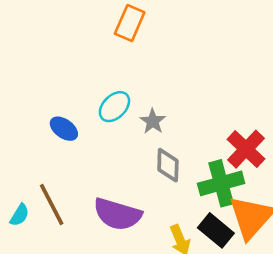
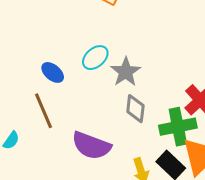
gray star: (153, 121) -> (126, 72), size x1.4
brown line: (52, 205) -> (43, 111), moved

